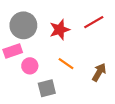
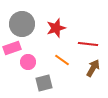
red line: (94, 22) -> (88, 44), moved, turned 36

